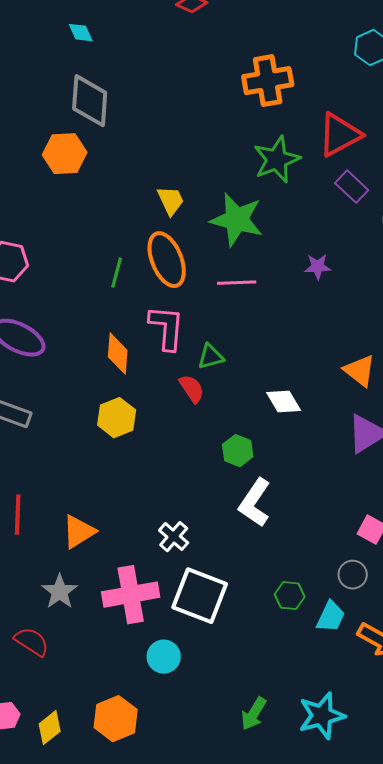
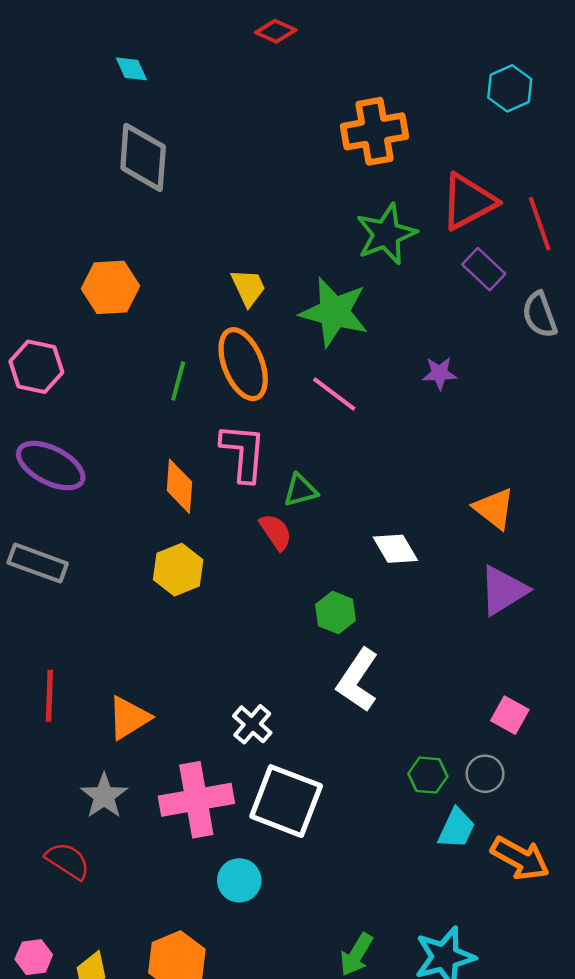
orange hexagon: (65, 154) -> (111, 287), moved
pink line: (237, 283) -> (334, 394), turned 39
green hexagon: (290, 596) -> (428, 775), moved

